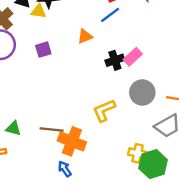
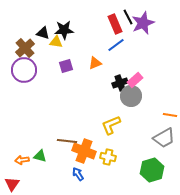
purple square: (43, 50) -> (66, 66), moved
gray circle: (142, 92) -> (131, 96), moved
green triangle: (13, 128) -> (40, 156), moved
yellow cross: (138, 153) -> (108, 157), moved

